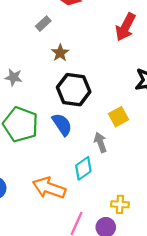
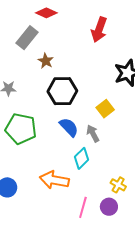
gray rectangle: (43, 24) -> (27, 38), size x1.6
blue semicircle: (62, 124) -> (69, 127), moved
yellow cross: (120, 204) -> (118, 185), turned 35

